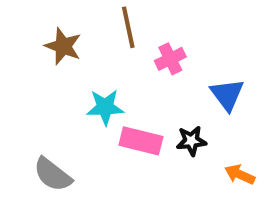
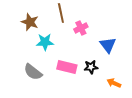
cyan star: (105, 107) -> (45, 42), moved
gray semicircle: (53, 174) -> (33, 72), moved

